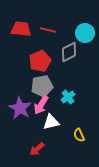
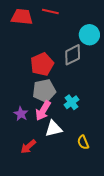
red trapezoid: (21, 29) -> (22, 17), moved
red line: (48, 30) -> (50, 12), moved
purple star: (20, 108) -> (21, 114), size x0.6
red arrow: (37, 149) -> (28, 147), moved

